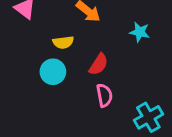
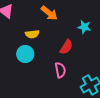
red semicircle: (98, 64) -> (66, 47), moved

